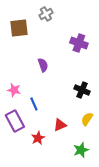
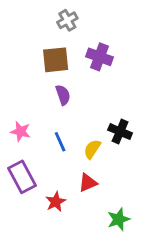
brown square: (19, 28) -> (56, 60), moved
purple cross: (79, 43) -> (100, 57), moved
blue line: (34, 104) -> (60, 142), moved
yellow semicircle: (87, 119) -> (92, 149), moved

